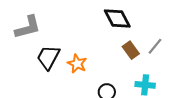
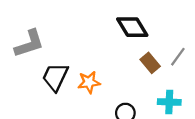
orange star: (77, 64) -> (89, 82), turned -30

